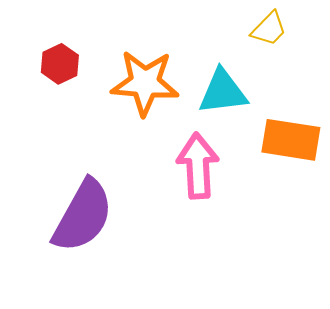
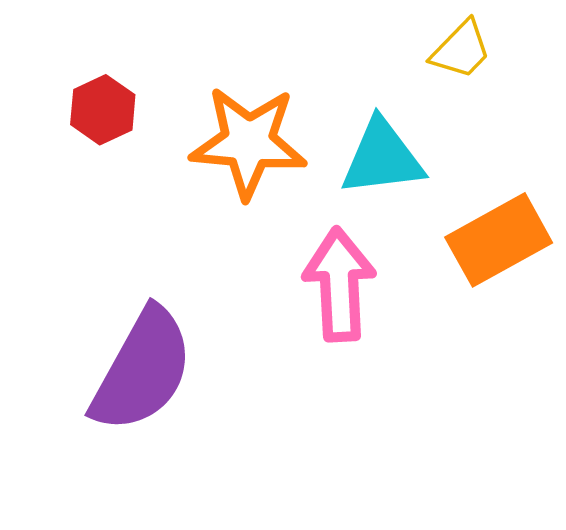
orange rectangle: (291, 140) -> (499, 240), turned -38

